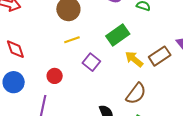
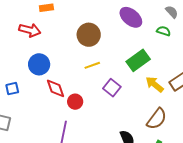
red diamond: (15, 49) -> (55, 88), moved
blue circle: (14, 82) -> (39, 64), moved

